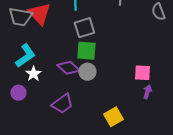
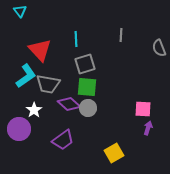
gray trapezoid: (20, 17) -> (48, 84), moved
cyan L-shape: (25, 56) -> (26, 76), moved
purple circle: (18, 93) -> (19, 129), size x1.5

